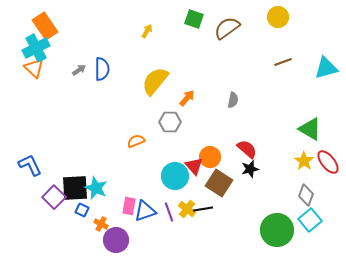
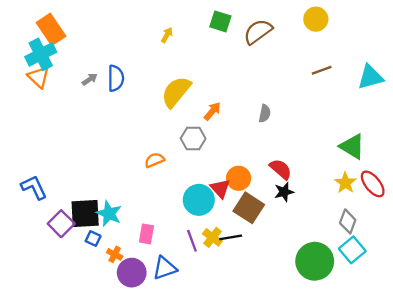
blue triangle: (145, 211) -> (165, 268), moved

